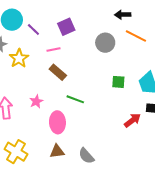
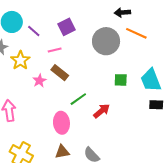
gray circle: (105, 43) -> (106, 41), size x1.4
green line: (75, 99) -> (78, 99), turned -54
pink star: (36, 101) -> (39, 81), moved
red arrow: (132, 120) -> (102, 111), moved

